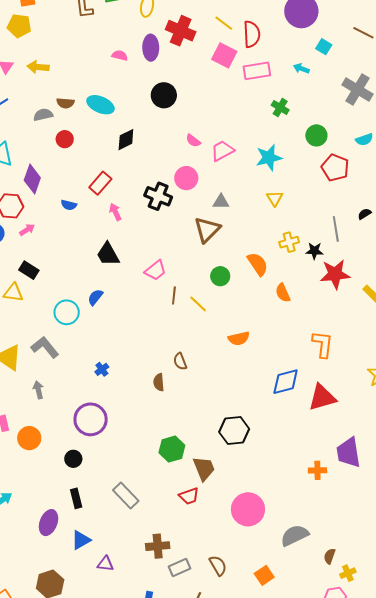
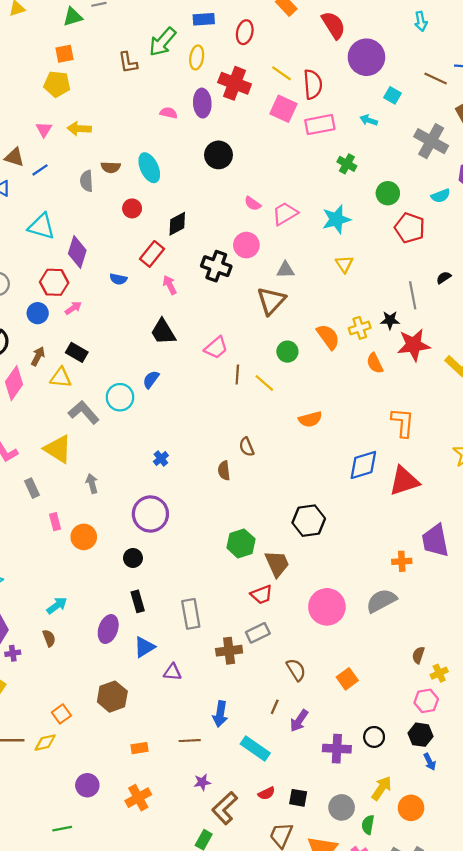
cyan ellipse: (100, 105) -> (149, 168), turned 44
gray semicircle: (43, 115) -> (87, 181), turned -78
red circle: (65, 139) -> (132, 208), moved
black diamond: (126, 140) -> (177, 224), moved
yellow cross: (289, 242) -> (360, 328), moved
orange semicircle: (283, 293) -> (375, 363), moved
gray L-shape: (45, 347) -> (84, 412), moved
gray rectangle: (126, 495) -> (191, 614), moved, turned 36
gray semicircle: (295, 535) -> (381, 601), moved
gray rectangle: (180, 568) -> (258, 633), moved

